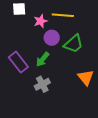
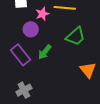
purple circle: (52, 38) -> (31, 29), moved
gray cross: (42, 84) -> (24, 90), moved

